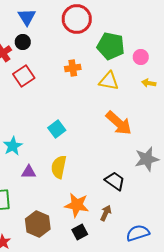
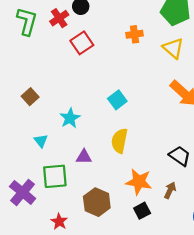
yellow triangle: (109, 81) -> (173, 48), turned 30
purple triangle: (29, 172) -> (84, 157), moved

